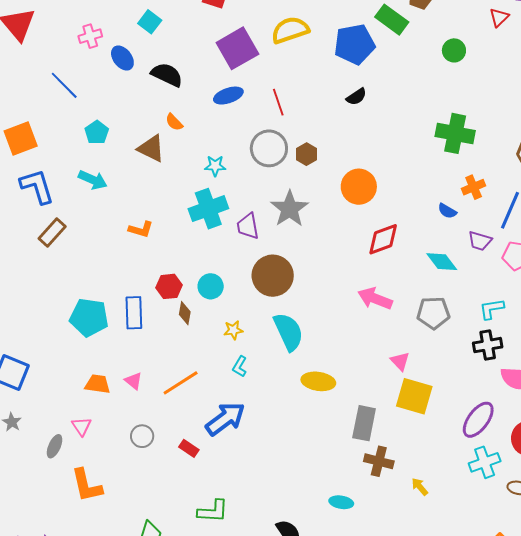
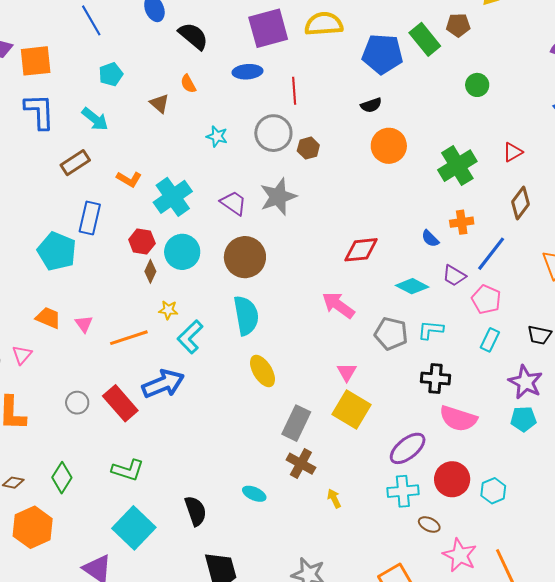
red triangle: (499, 17) -> (513, 152), moved
green cross: (455, 133) -> (457, 166), turned 33
brown triangle: (151, 148) -> (160, 103), size x0.7
orange circle: (359, 187) -> (389, 146), moved
cyan cross: (208, 209) -> (173, 197), moved, turned -30
purple trapezoid: (248, 226) -> (233, 203), turned 120
brown rectangle: (52, 233) -> (75, 163), moved
cyan diamond: (442, 262) -> (412, 286), turned -40
cyan circle: (211, 286) -> (182, 252), size x1.4
cyan L-shape: (492, 309) -> (431, 330), moved
blue rectangle: (134, 313) -> (90, 218), moved
yellow star: (233, 330) -> (168, 310), moved
cyan L-shape: (240, 367) -> (190, 337), size x1.6
yellow ellipse: (318, 381) -> (263, 371), turned 36
gray circle: (142, 436) -> (77, 403), moved
red rectangle: (189, 448) -> (120, 403), size x1.8

